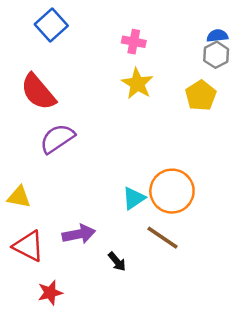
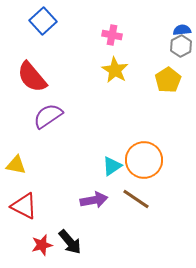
purple arrow: (79, 234) -> (94, 200), moved
black arrow: (117, 262) -> (70, 242), moved, size x1.5

